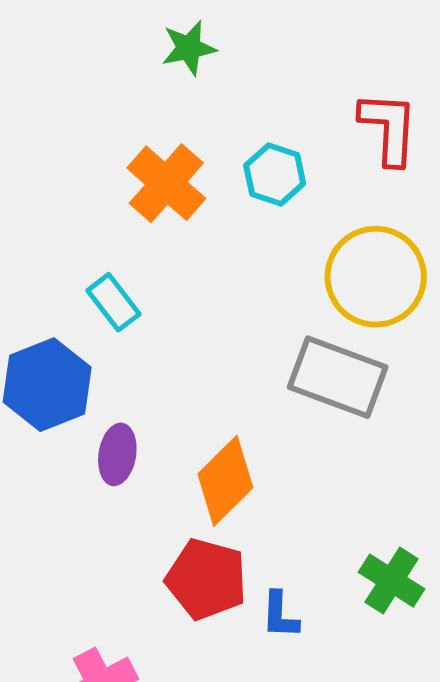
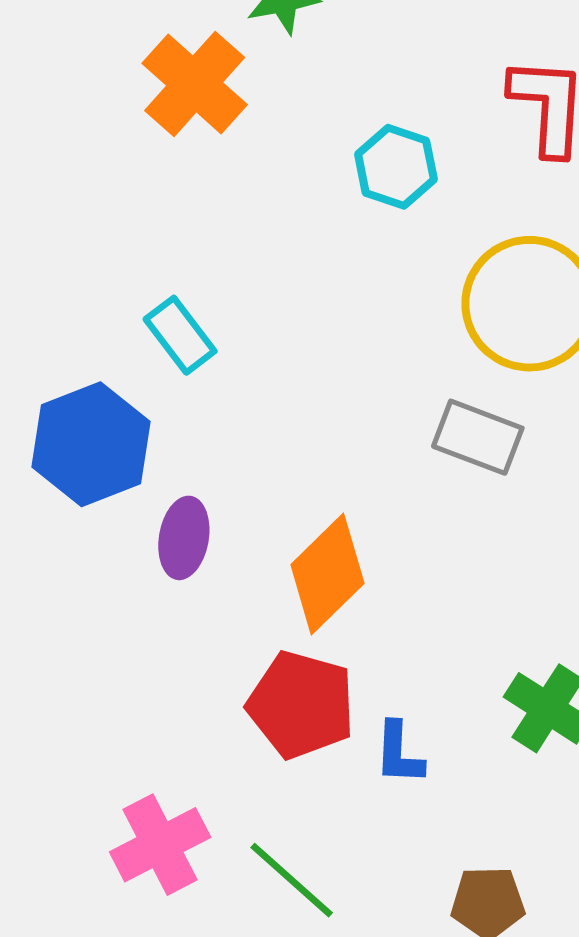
orange cross: (166, 183) -> (195, 84), moved
gray rectangle: (338, 377) -> (478, 437), size x0.7

